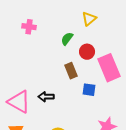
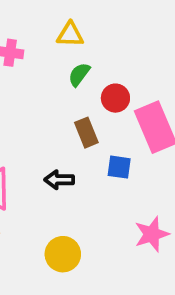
yellow triangle: (89, 19) -> (70, 34), moved, turned 42
black arrow: (46, 97) -> (59, 180), moved

